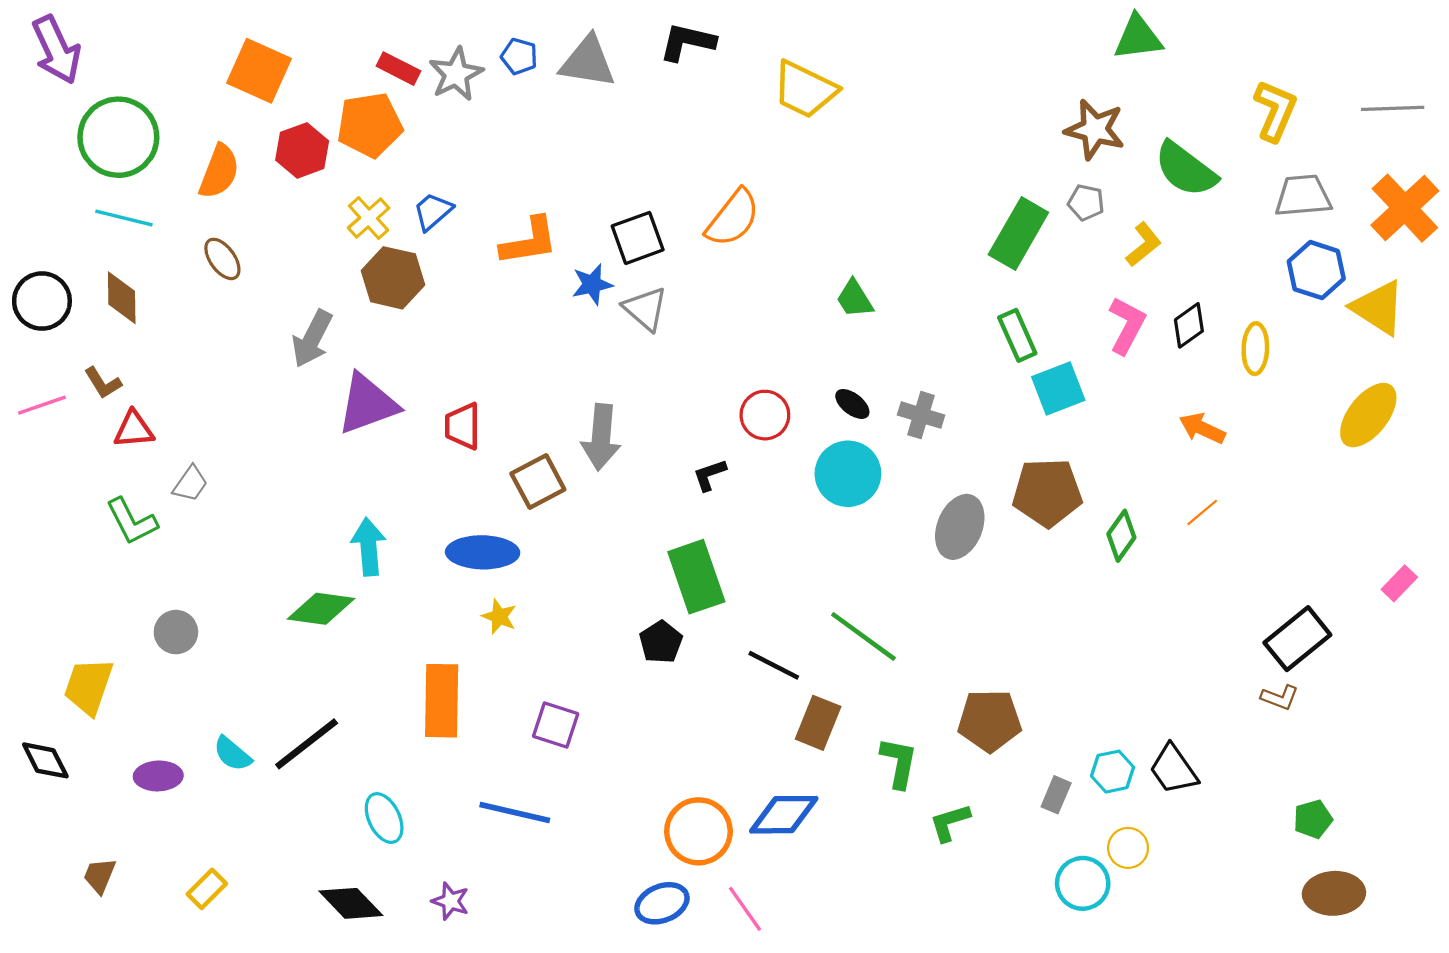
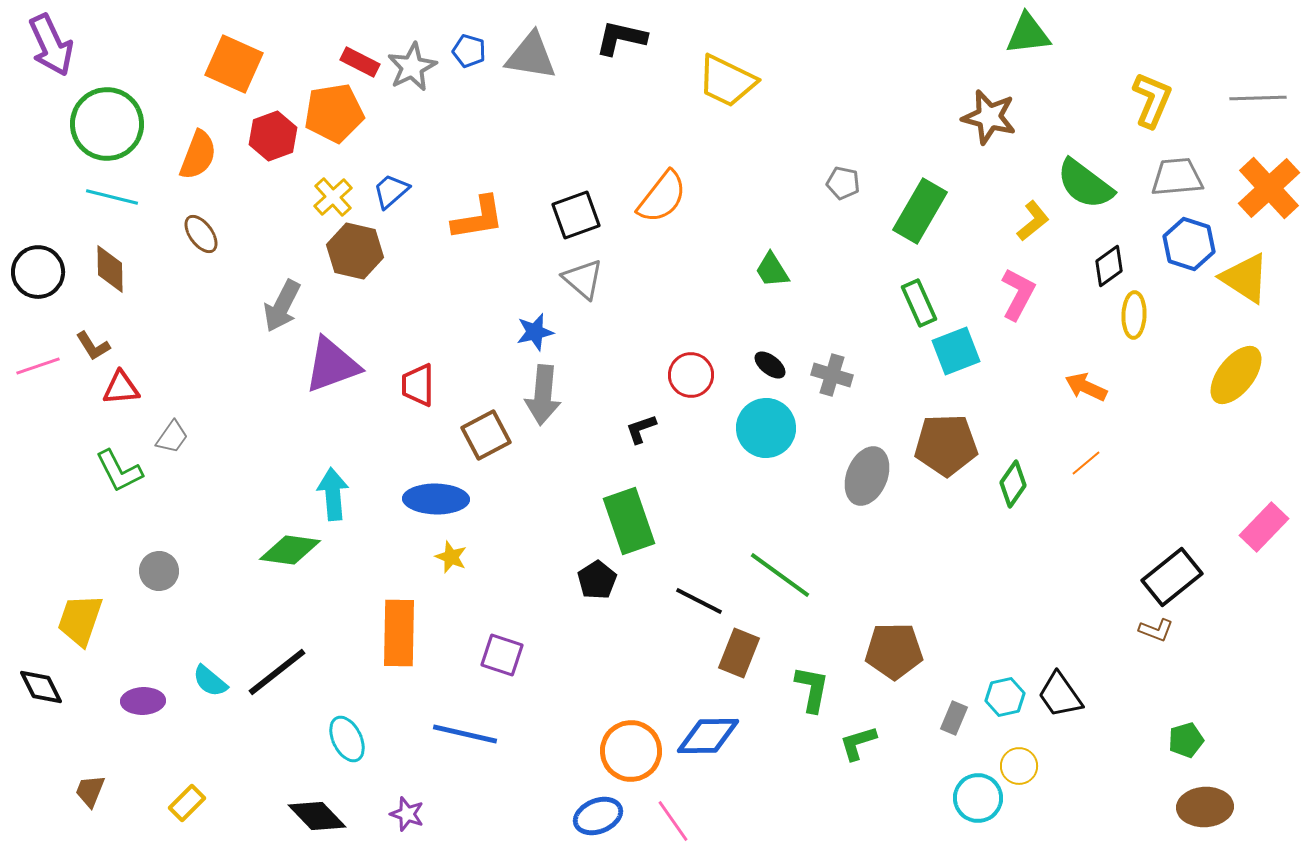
green semicircle: (1186, 169) -> (1085, 184), moved
gray pentagon: (1086, 202) -> (843, 183), moved
blue star: (592, 284) -> (535, 332), moved
black diamond: (1189, 325) -> (1109, 266), moved
pink rectangle: (1399, 583) -> (1264, 527), size x1.5

